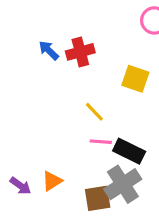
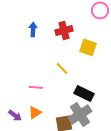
blue arrow: (49, 50) -> (33, 29), turned 48
red cross: (80, 52) -> (64, 30), moved
pink line: (101, 142) -> (36, 87), moved

